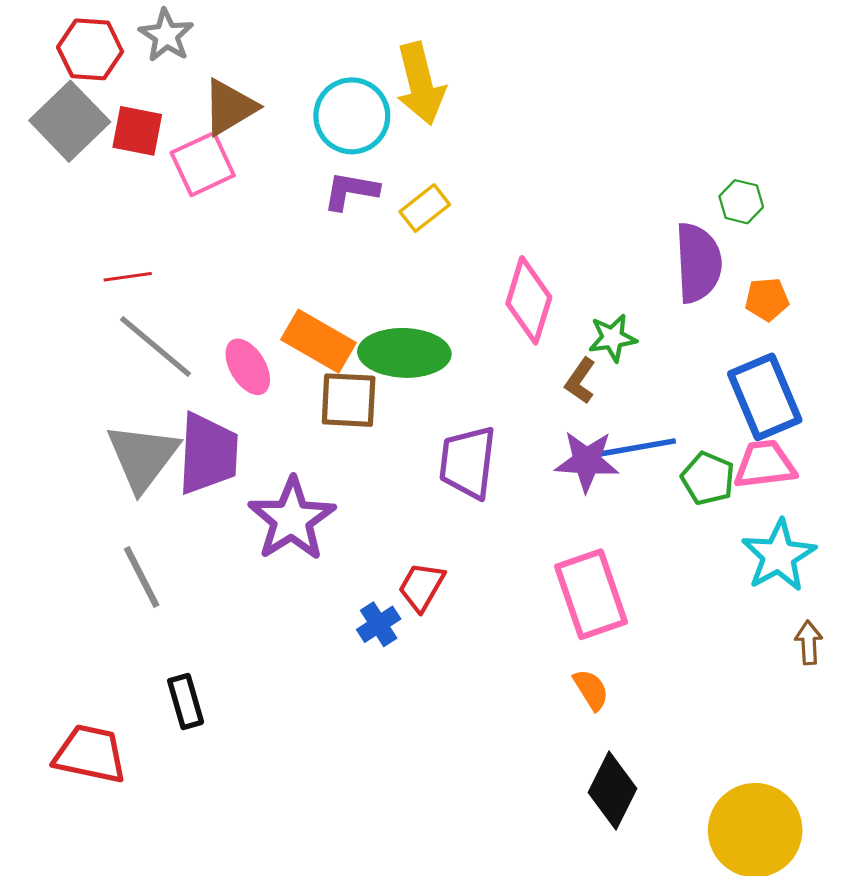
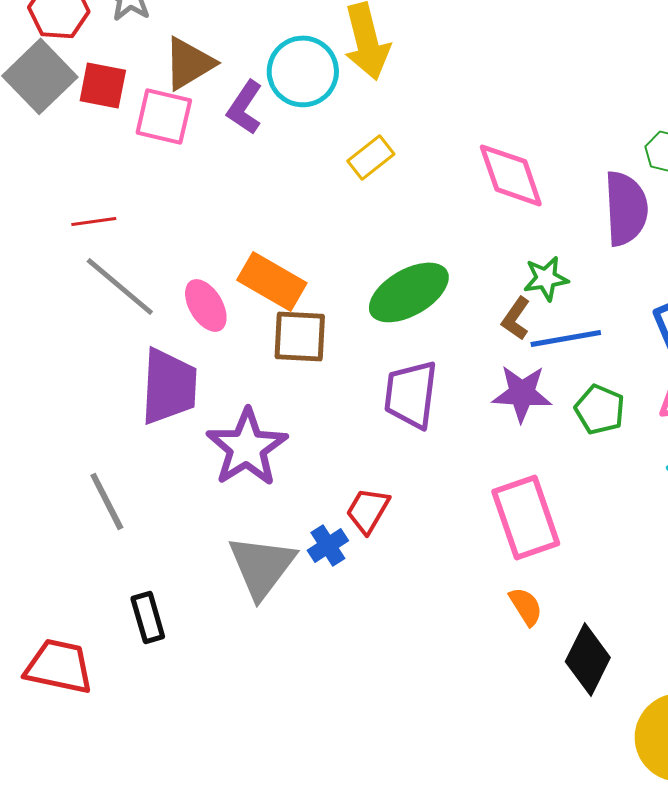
pink square: (203, 164) -> (164, 116), turned 38
purple L-shape: (351, 191) -> (245, 107), moved, turned -66
pink diamond: (529, 300) -> (511, 175), moved, turned -36
green ellipse: (404, 353) -> (409, 292), moved, turned -32
blue line: (638, 447) -> (566, 338), moved
gray triangle: (143, 457) -> (262, 566), moved
green pentagon: (708, 478) -> (600, 409), moved
black diamond: (612, 791) -> (588, 659), moved

